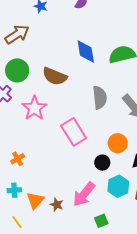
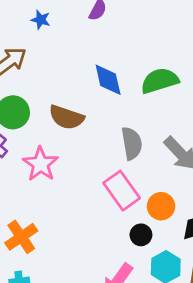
pink rectangle: (74, 132) -> (122, 191), moved
orange cross: (18, 159) -> (21, 237), size x1.6

